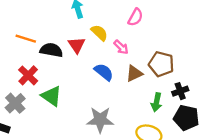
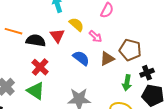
red cross: (28, 75) -> (40, 67), moved
green triangle: (51, 96) -> (36, 91), moved

